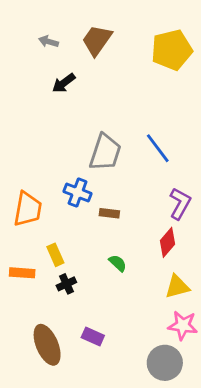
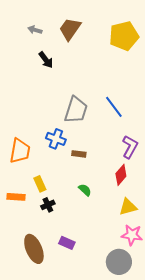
black arrow: (64, 83) -> (46, 60), turned -90

